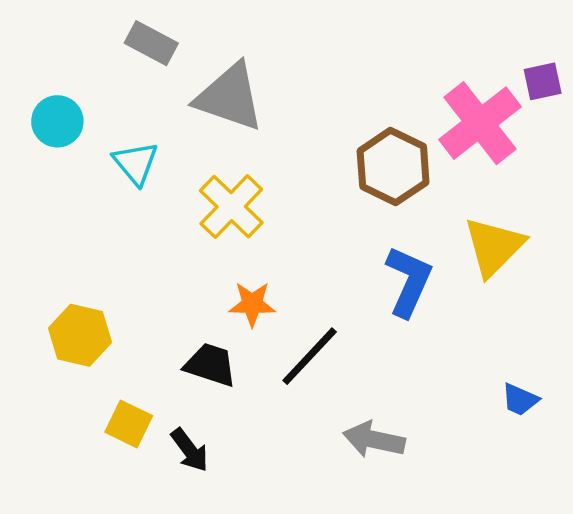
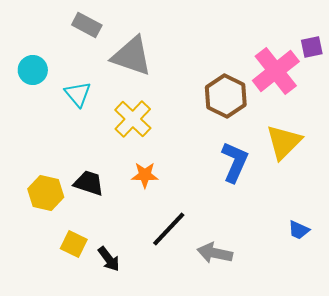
black line: (310, 356) -> (169, 229), moved
black trapezoid: (210, 365) -> (89, 183), moved

